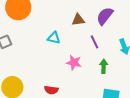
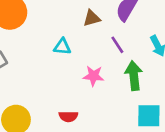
green arrow: (104, 66) -> (134, 76), size x1.5

